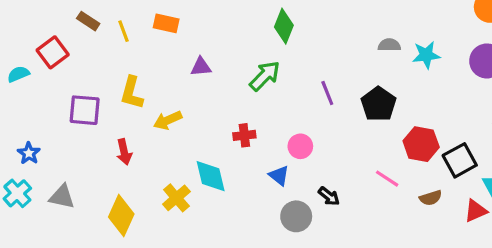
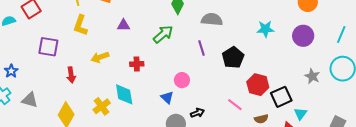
gray semicircle: (389, 45) -> (212, 19), moved, size x1.5
yellow L-shape: (132, 93) -> (80, 25), moved
red cross: (244, 135) -> (137, 64), moved
black arrow: (329, 196) -> (197, 113), turned -64

